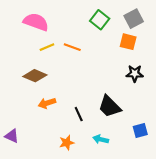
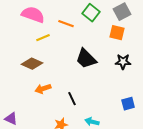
orange line: (72, 47) -> (66, 24), moved
black trapezoid: (109, 106) -> (86, 59), moved
blue square: (140, 131) -> (128, 104), moved

